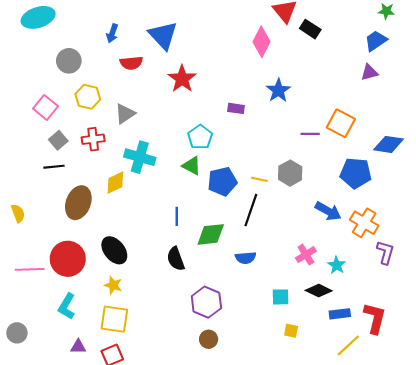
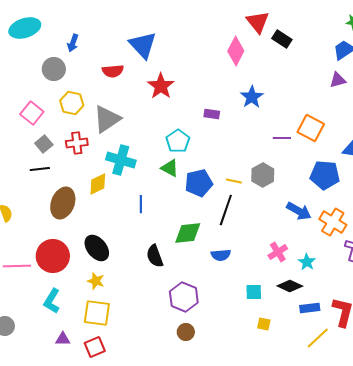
blue arrow: (112, 33) -> (73, 43), moved
gray triangle: (125, 114) -> (107, 119), size x1.4
blue line: (177, 216) -> (141, 204), moved

